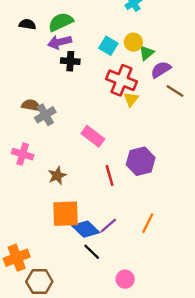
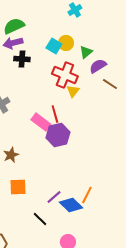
yellow circle: (133, 42) -> (66, 43), moved
purple hexagon: (141, 161) -> (58, 135), moved
red line: (110, 176) -> (55, 114), moved
orange square: (66, 214) -> (18, 187), size x0.7
blue diamond: (86, 229) -> (71, 205), moved

